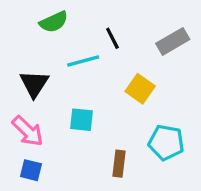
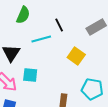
green semicircle: (54, 22) -> (23, 15), turned -42
cyan square: (81, 120) -> (30, 75), moved

